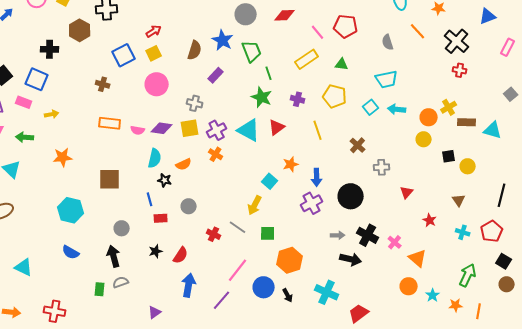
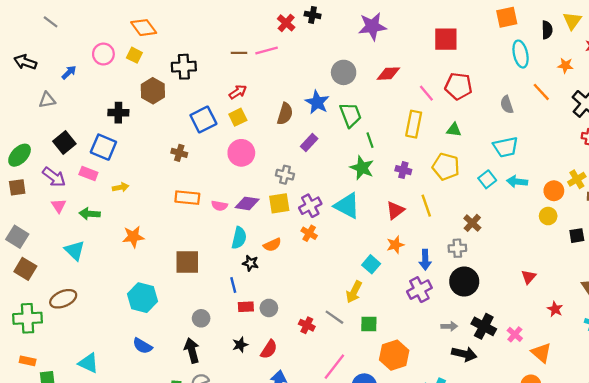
yellow rectangle: (307, 59) -> (414, 124), turned -45
red triangle: (277, 127) -> (395, 210), moved
gray cross: (382, 167) -> (457, 248), moved
gray circle: (189, 206) -> (269, 308), moved

